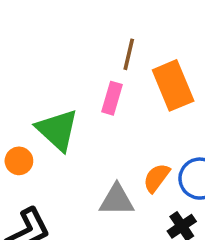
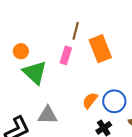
orange circle: (19, 161) -> (21, 51), moved
gray triangle: (117, 200) -> (48, 115), moved

